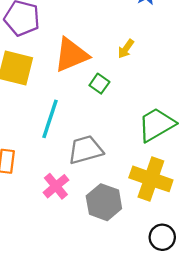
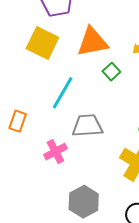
gray hexagon: (104, 202) -> (84, 202), moved

